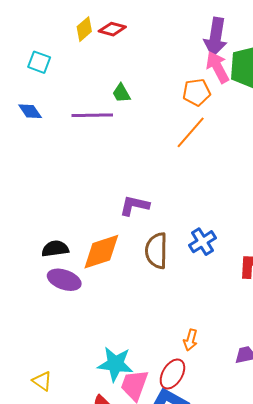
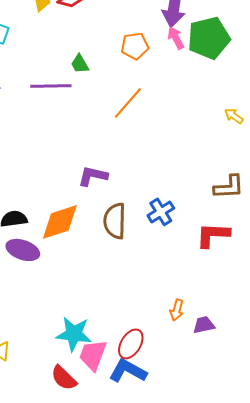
pink arrow: (218, 67) -> (176, 38), size x0.7
orange pentagon: (197, 92) -> (135, 46), moved
orange line: (191, 132) -> (128, 103), moved
orange arrow: (191, 340) -> (177, 310), moved

